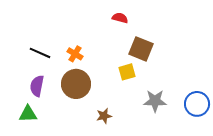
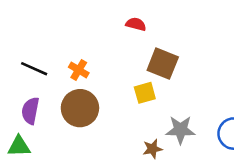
brown star: (104, 116) -> (152, 149), moved

